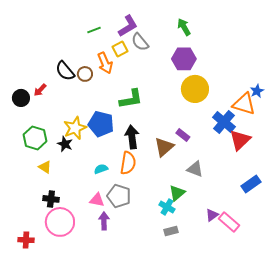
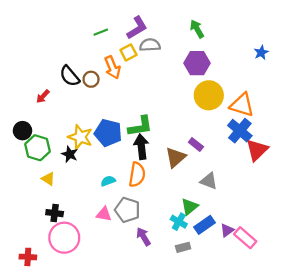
gray semicircle: (140, 42) -> (150, 45), turned 126
blue star: (257, 91) -> (261, 52), moved
black circle: (21, 98) -> (22, 131), moved
green L-shape: (131, 99) -> (140, 126), moved
orange triangle: (244, 104) -> (242, 105), moved
yellow star: (75, 128) -> (80, 137), turned -30
blue rectangle: (251, 184) -> (205, 225), moved
purple arrow: (104, 221) -> (143, 237), moved, turned -30

